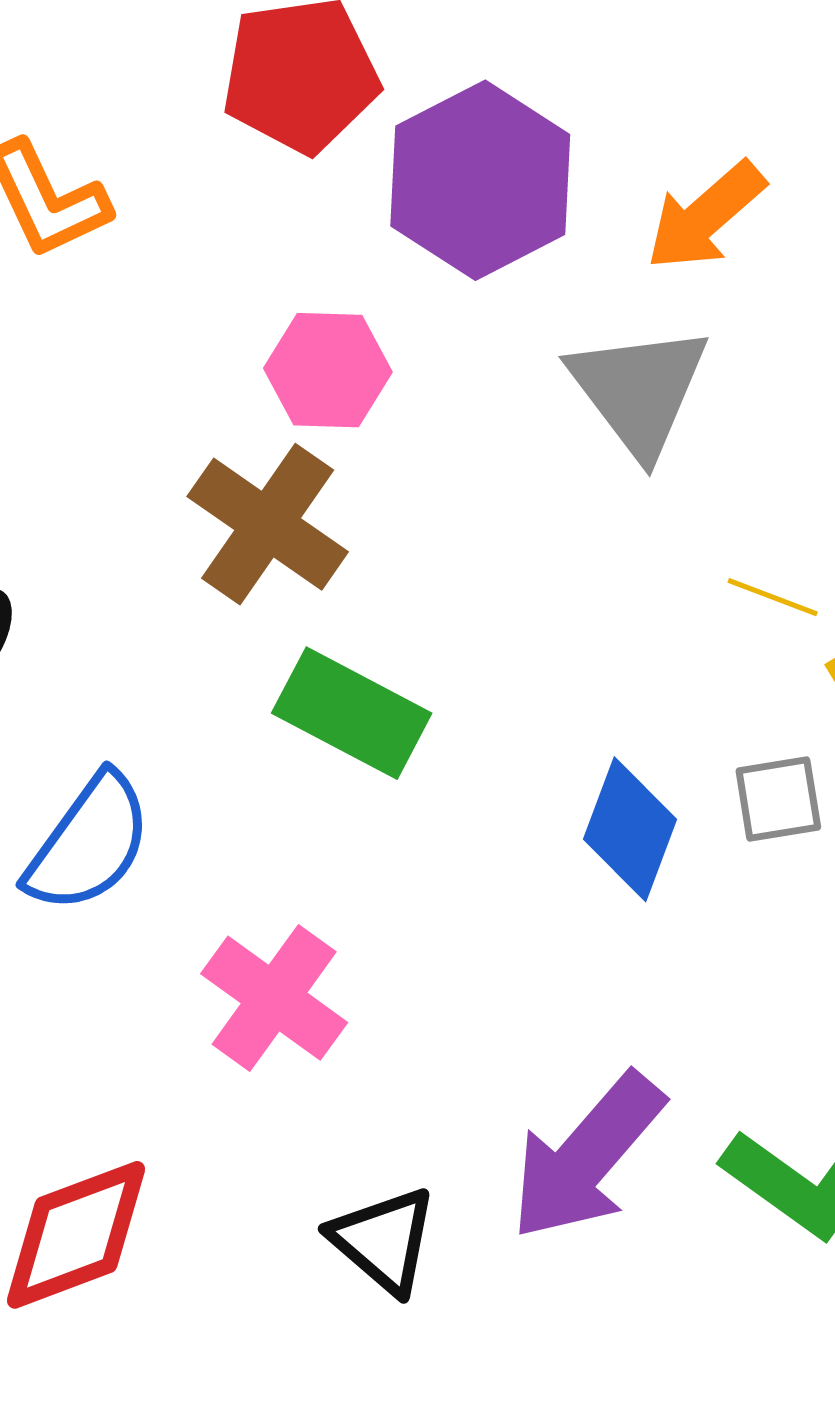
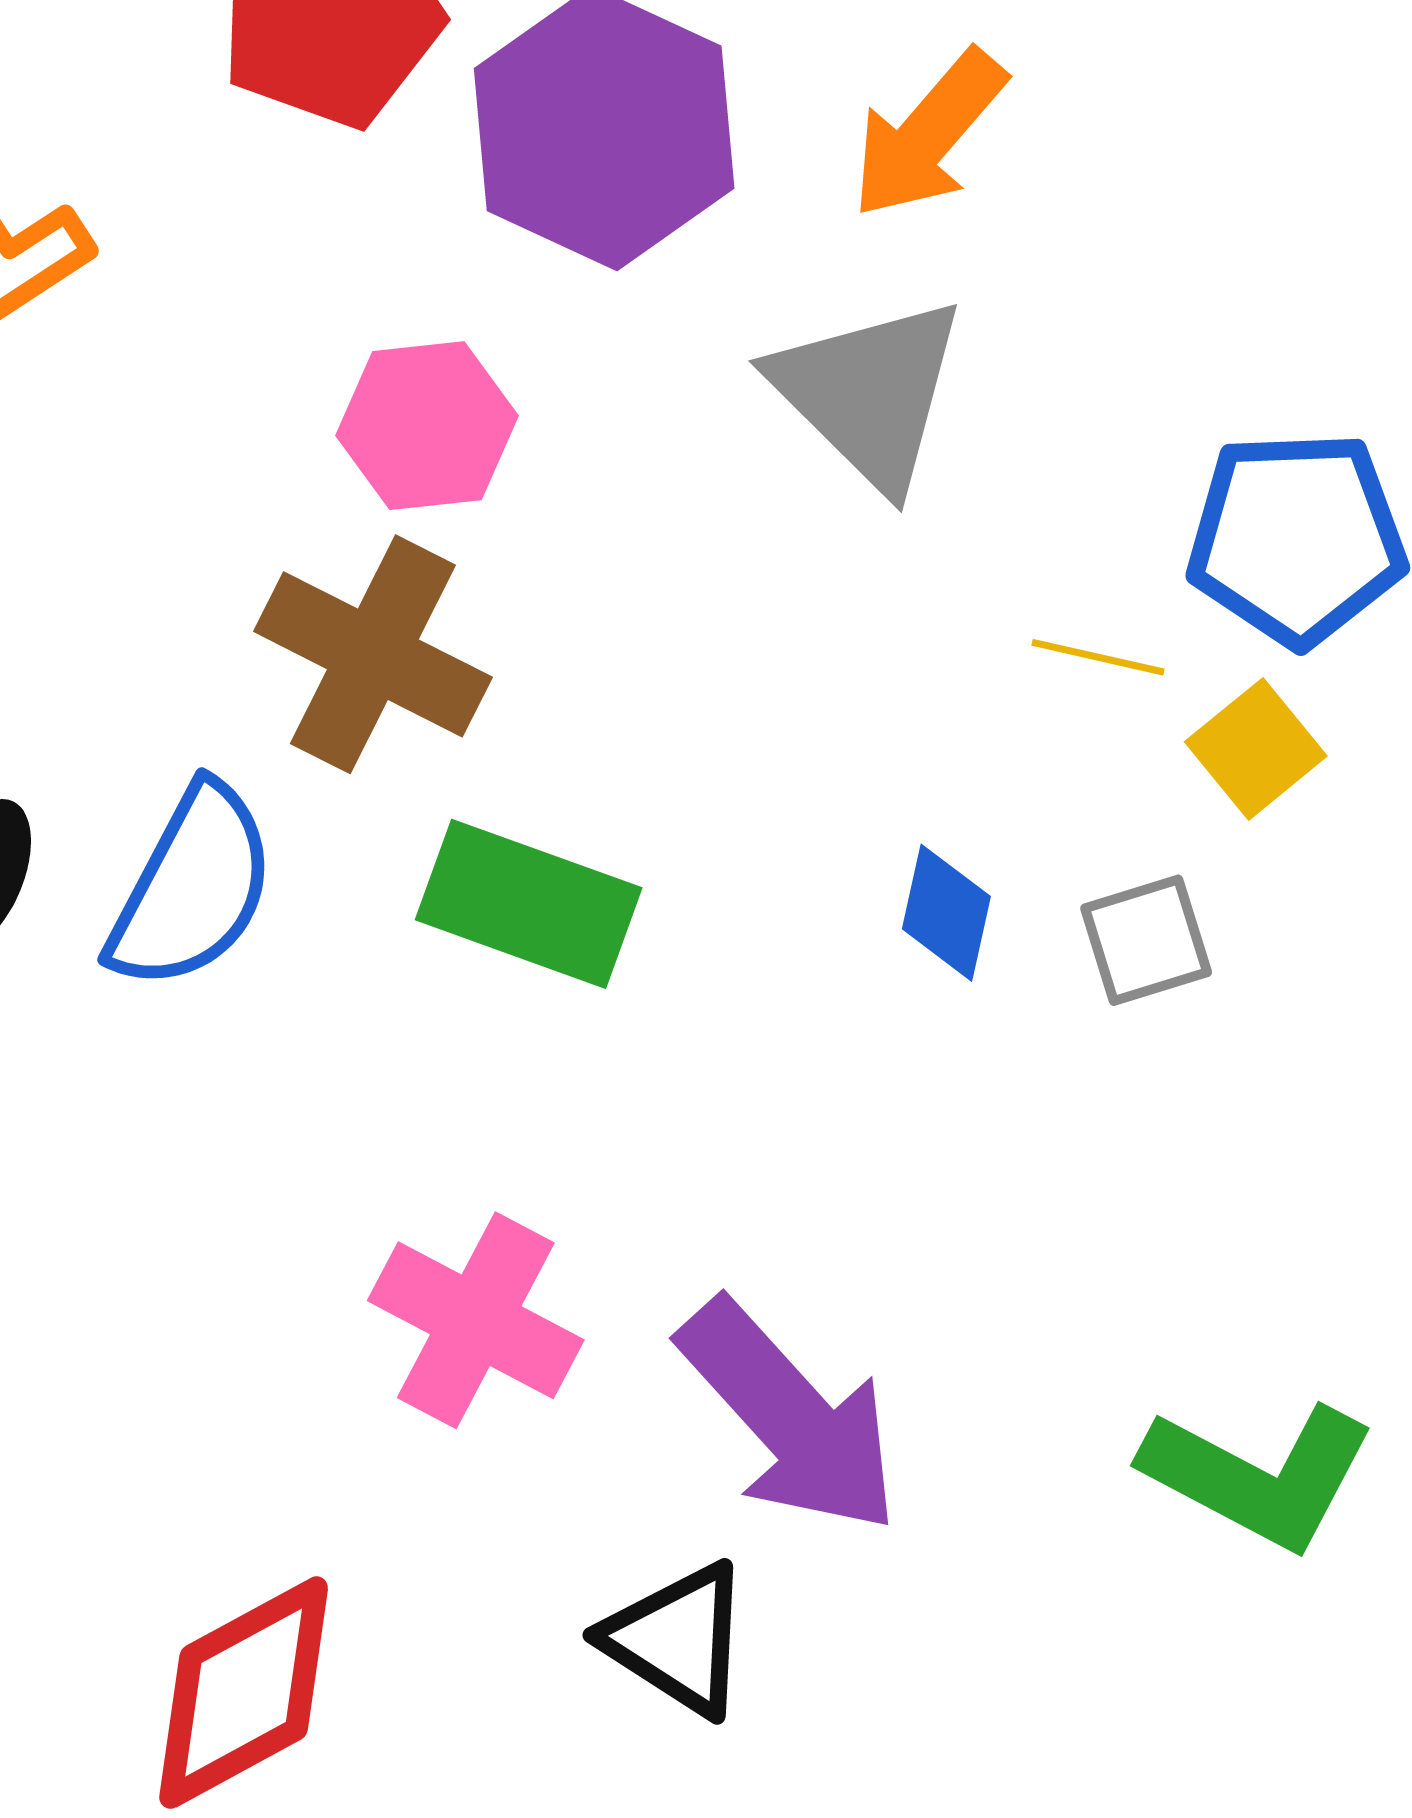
blue diamond: (630, 829) -> (946, 913), moved, size x0.7
blue semicircle: (89, 843) -> (192, 888), moved
purple arrow: (587, 1157) -> (790, 1417), moved, turned -75

